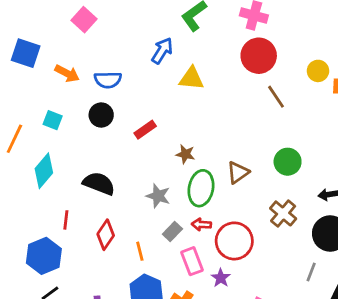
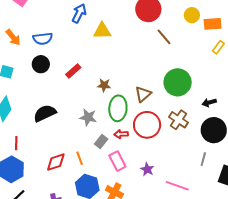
orange arrow: (67, 73) -> (13, 37), turned 30
green circle: (288, 162) -> (178, 82), size x1.4
black semicircle: (99, 183) -> (45, 113), turned -40
red line: (66, 220) -> (16, 143), moved
red diamond: (106, 235) -> (56, 162), moved, turned 45
red circle: (234, 241) -> (147, 125), moved
purple star: (221, 278) -> (147, 169), moved

